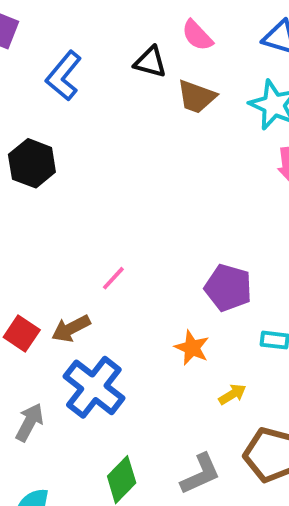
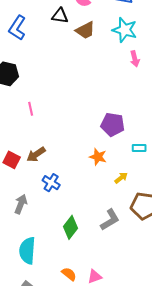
brown trapezoid: (197, 97) -> (85, 30), turned -40
pink line: (113, 278) -> (31, 109), moved, turned -48
blue cross: (94, 387) -> (51, 183), size x0.6

